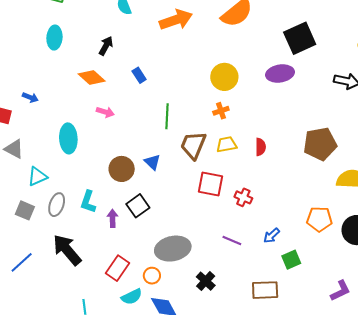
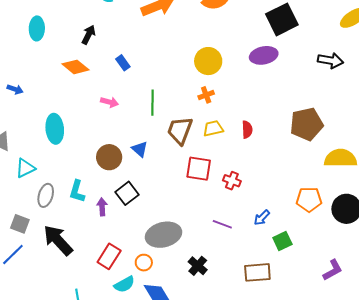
pink arrow: (105, 112) -> (109, 102), moved
gray square: (25, 210) -> (20, 224), moved

